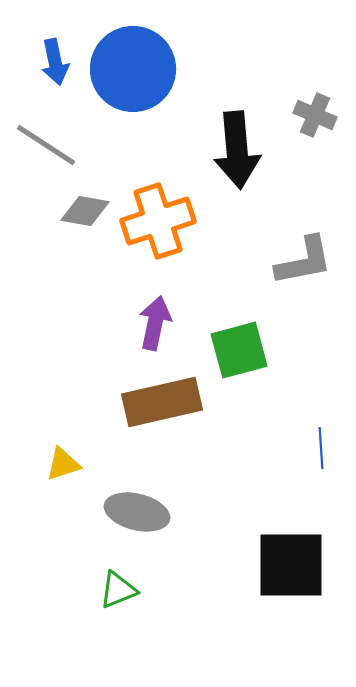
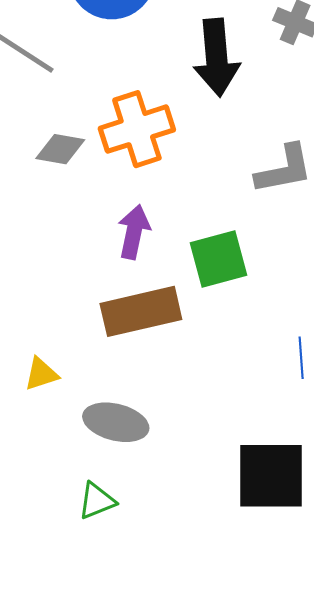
gray diamond: (85, 211) -> (60, 149), moved

